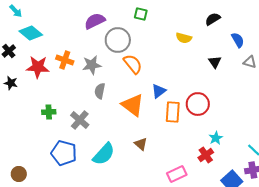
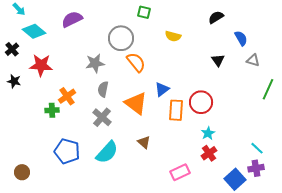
purple semicircle: (95, 21) -> (72, 19), moved
yellow semicircle: (184, 38) -> (173, 36), moved
orange cross: (65, 60) -> (67, 96), moved, turned 36
gray cross: (80, 120) -> (102, 117), moved
cyan star: (216, 138) -> (208, 133), moved

